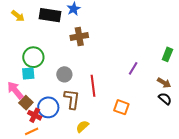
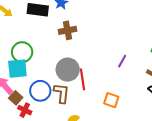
cyan square: (28, 73) -> (17, 69), size x1.5
gray circle: (64, 74) -> (68, 70), moved, size x1.5
blue circle: (48, 107) -> (40, 91), moved

